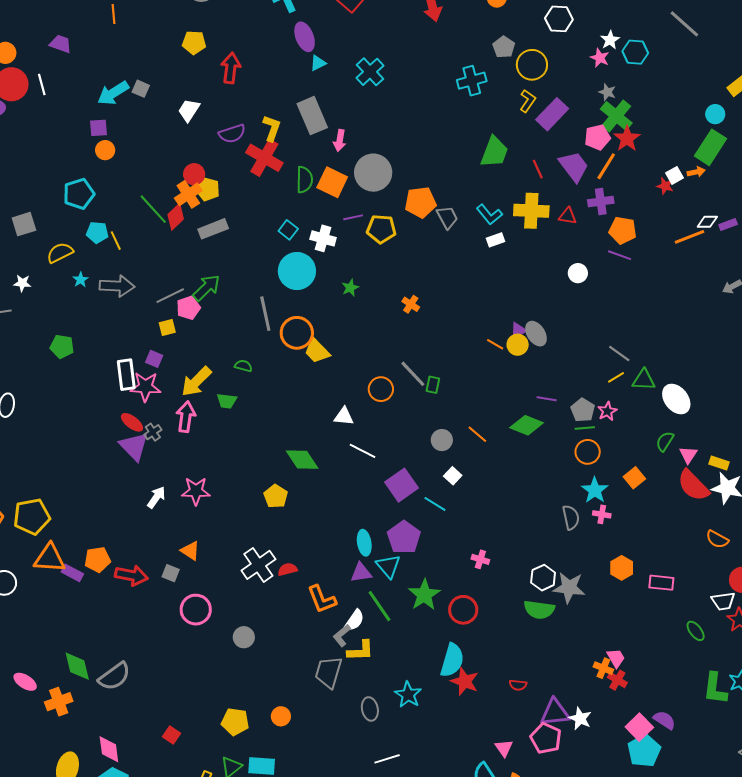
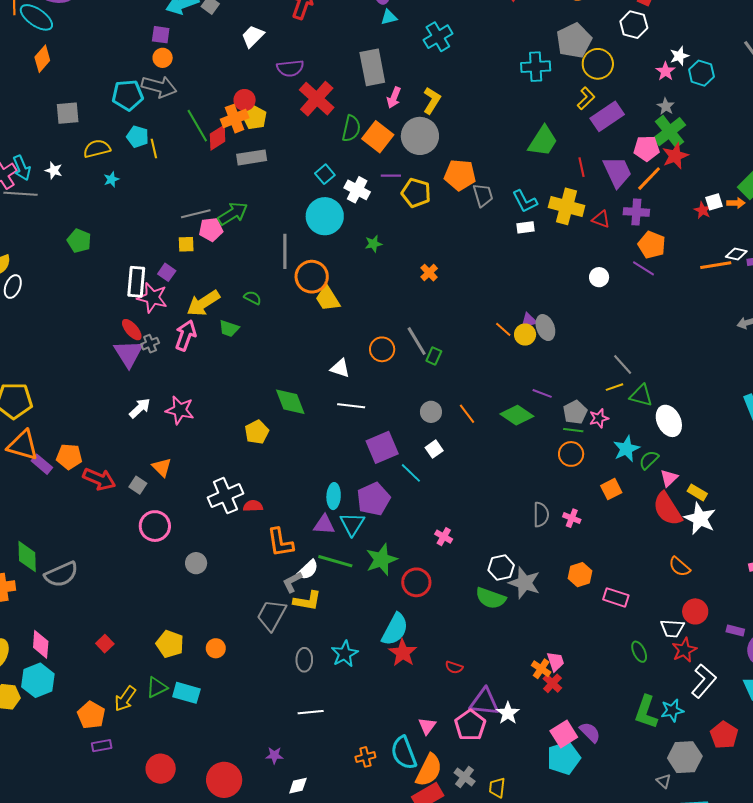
gray pentagon: (504, 47) -> (574, 41), size x1.6
yellow L-shape: (272, 128) -> (432, 100), moved
gray arrow: (117, 286) -> (159, 87), moved
white line: (363, 451) -> (351, 406), turned -32
cyan star: (595, 490) -> (626, 449), moved
green line: (380, 606) -> (335, 561), turned -52

